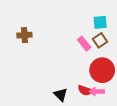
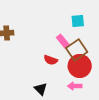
brown square: (100, 40) -> (77, 50), moved, size x1.5
red semicircle: (85, 90) -> (51, 60), moved

